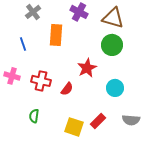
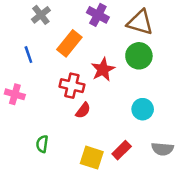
orange rectangle: (56, 35) -> (69, 43), turned 35
red star: (87, 68) -> (103, 69), moved
red cross: (41, 81) -> (72, 86), moved

